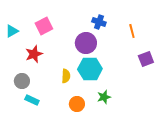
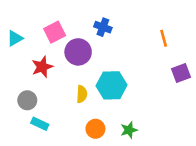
blue cross: (99, 22) -> (103, 27), moved
purple circle: (86, 43) -> (78, 52), moved
green star: (104, 97) -> (129, 130), moved

